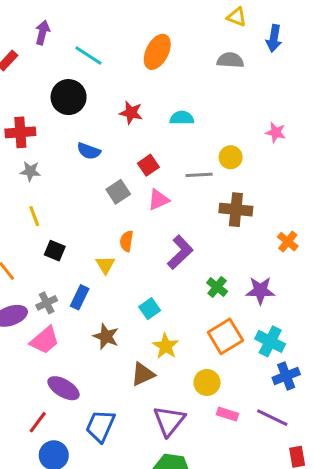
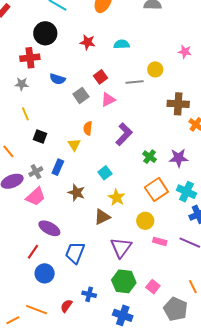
red cross: (20, 132) -> (30, 58), moved
blue semicircle: (89, 151) -> (57, 79), moved
brown cross: (236, 210) -> (178, 104), moved

